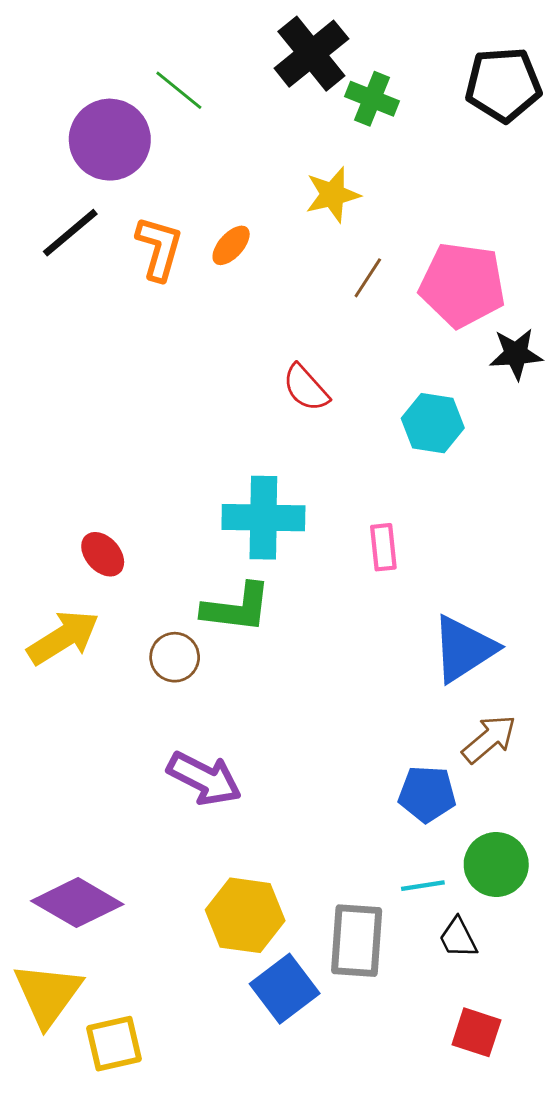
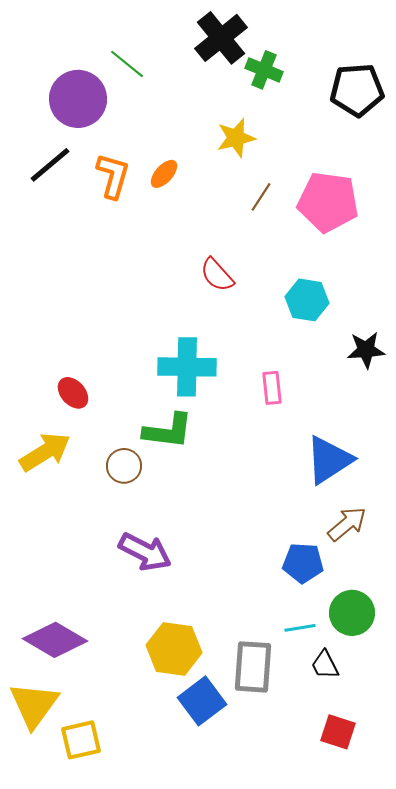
black pentagon: (503, 85) -> (357, 90), moved
black star: (516, 354) -> (366, 350), moved

